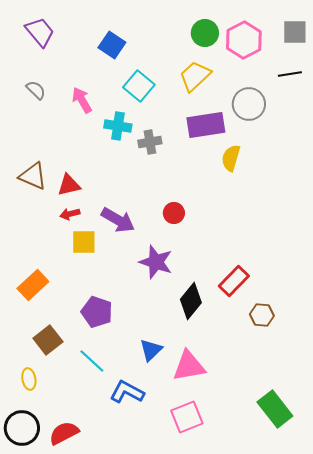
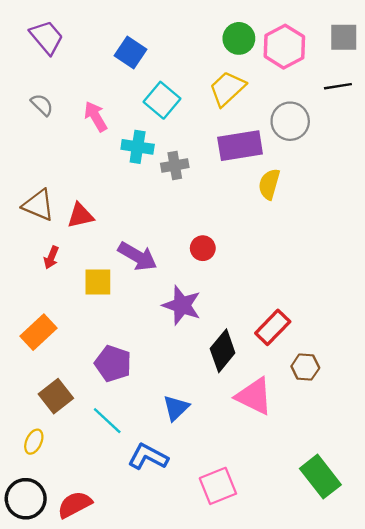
red arrow: (70, 214) -> (51, 258), moved, turned -54
pink triangle: (189, 366) -> (254, 396), moved, turned 36
yellow ellipse: (29, 379) -> (34, 442), turned 35

